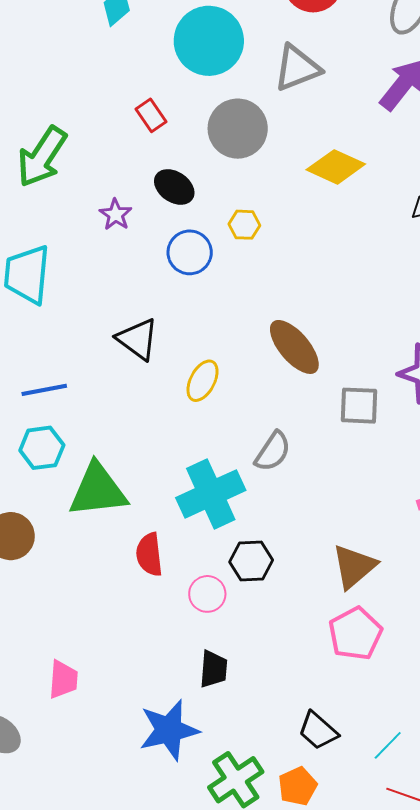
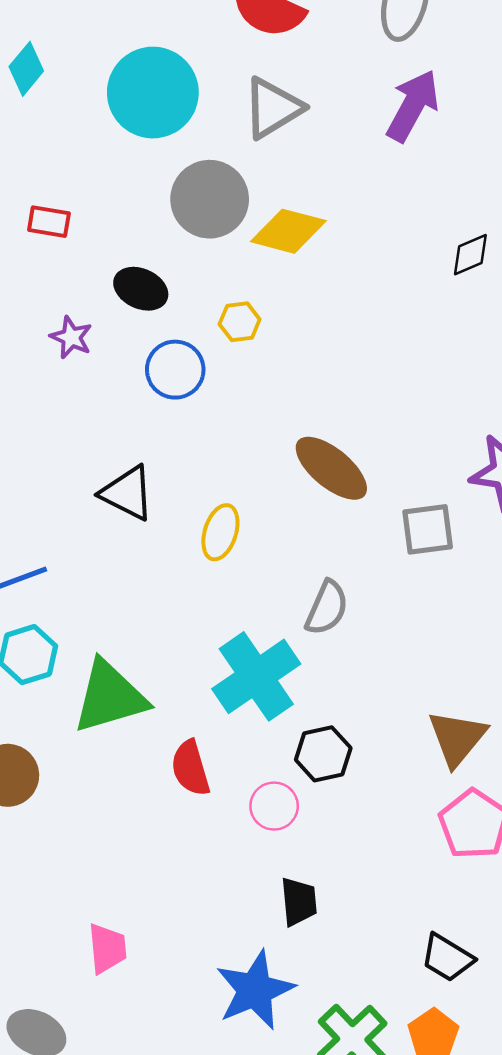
red rectangle: (151, 115) -> (49, 222), moved, turned -36
yellow diamond: (336, 167) -> (288, 231), moved

